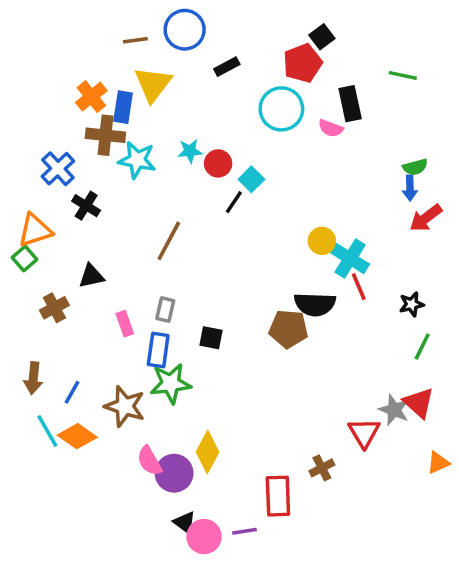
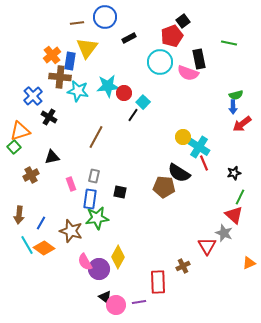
pink semicircle: (331, 128) -> (188, 73), size x1.5
cyan star: (190, 151) -> (108, 86), size x1.6
black semicircle: (315, 304) -> (179, 173), turned 30
red triangle: (419, 403) -> (234, 215), moved

